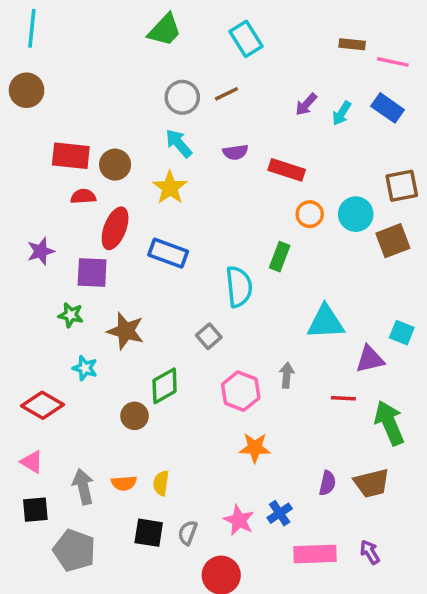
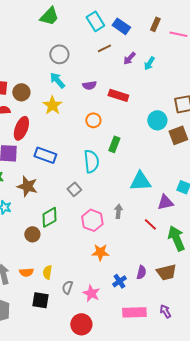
brown rectangle: (352, 44) -> (155, 24), turned -72
brown line: (227, 94) -> (104, 48), moved
blue rectangle: (388, 108) -> (121, 26), moved
orange circle: (310, 214) -> (93, 120), moved
blue rectangle: (168, 253) -> (45, 155), moved
red line: (343, 398) -> (150, 224), turned 40
blue cross: (280, 513) -> (119, 281), moved
gray semicircle: (188, 533) -> (67, 287), moved

